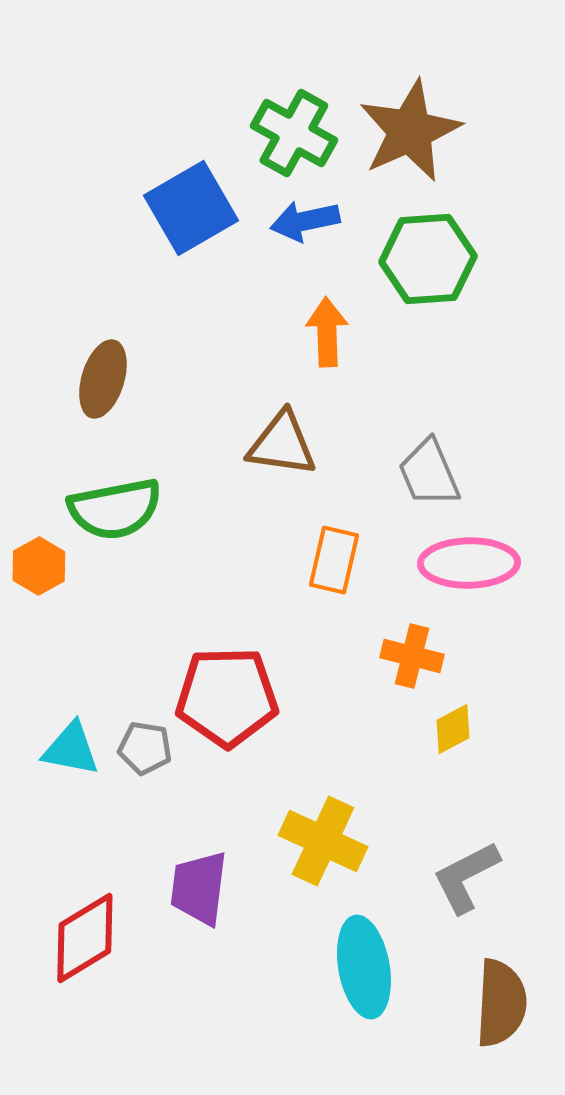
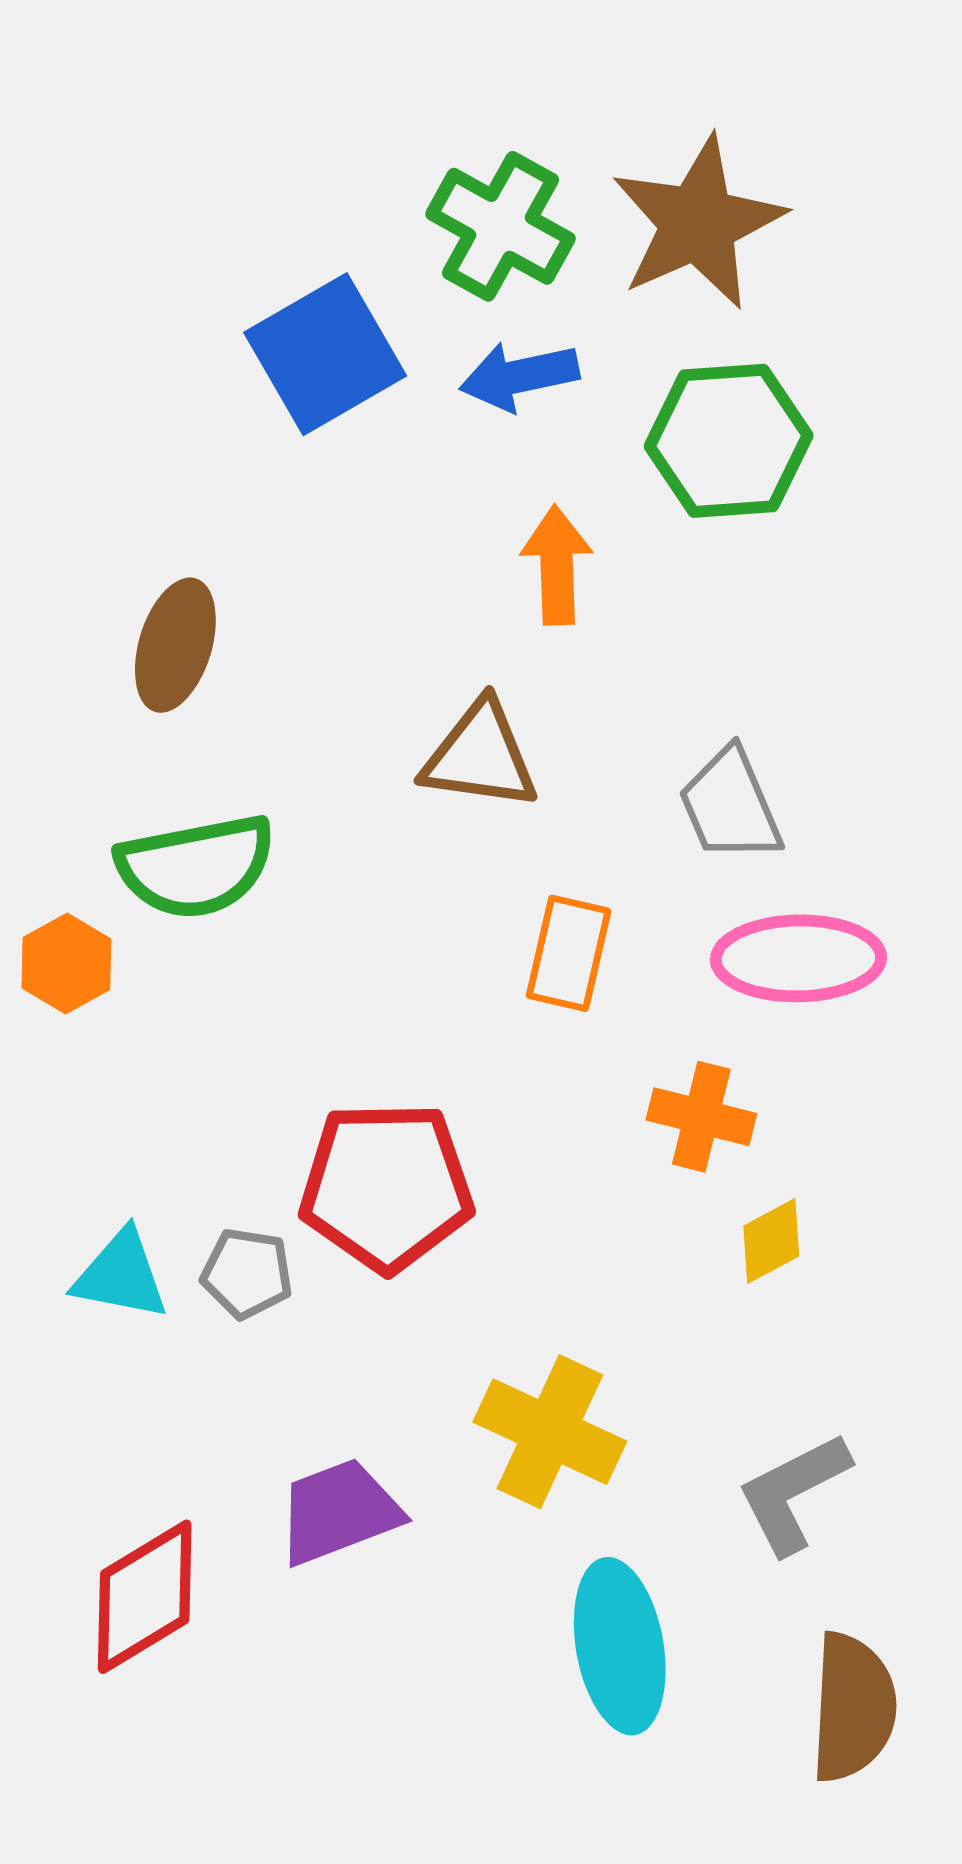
purple trapezoid: (199, 888) -> (339, 1512), turned 62

